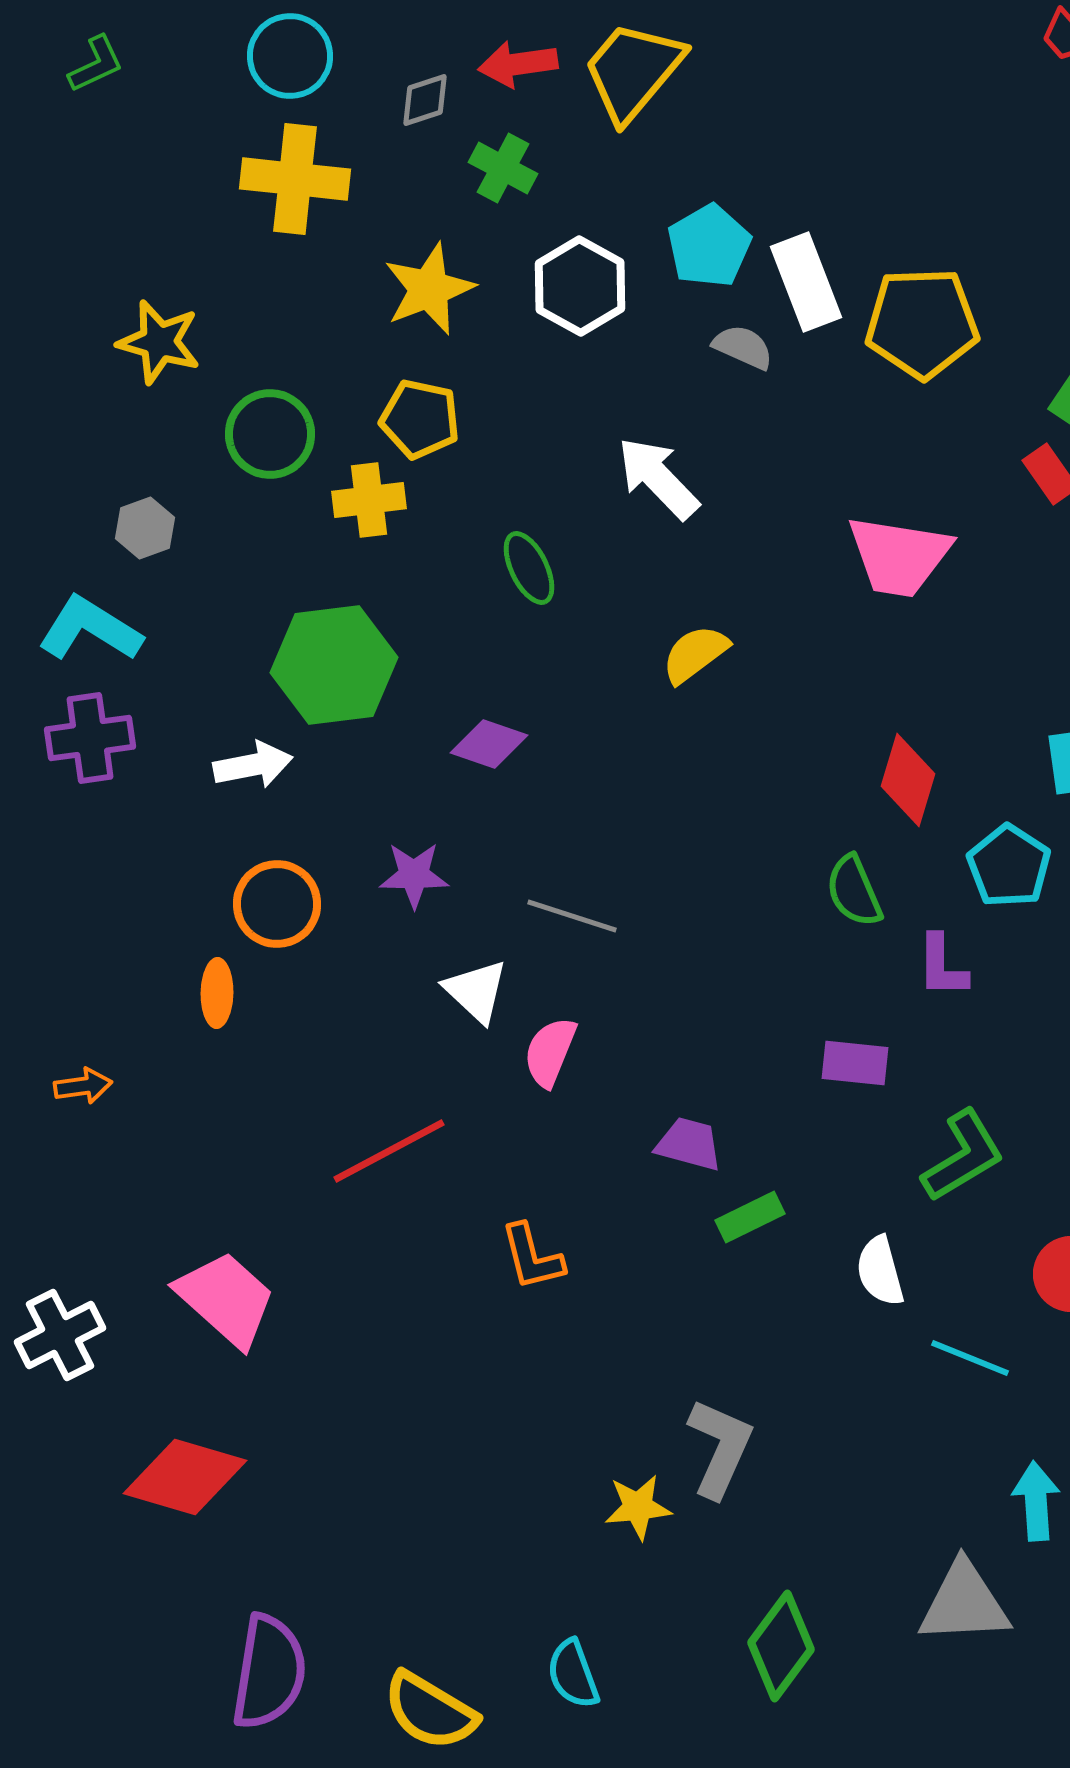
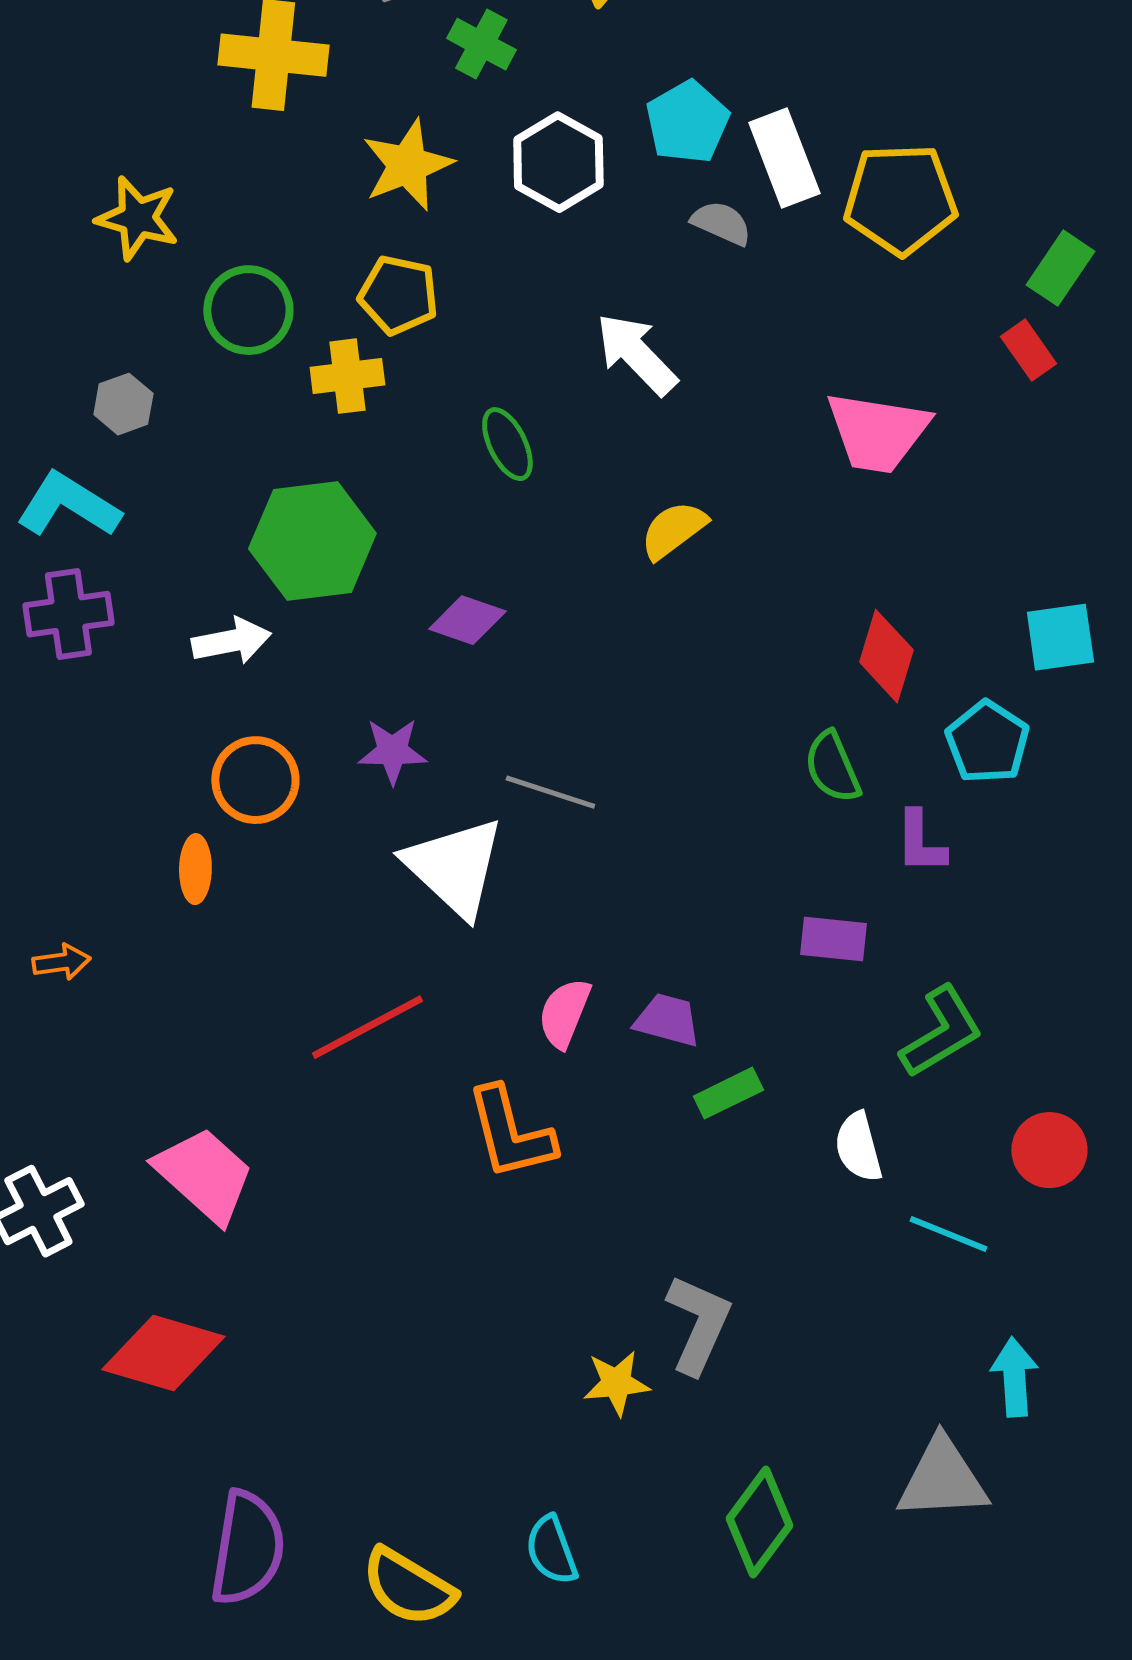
white triangle: (476, 991) -> (454, 867), size x1.6
pink semicircle: (550, 1052) -> (564, 1013), moved
orange L-shape: (532, 1257) -> (510, 1133), size x1.4

